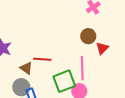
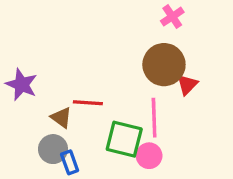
brown circle: (88, 36) -> (164, 65), size x1.6
green square: (64, 81) -> (124, 139), turned 35

